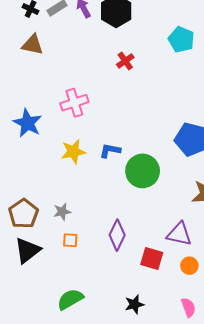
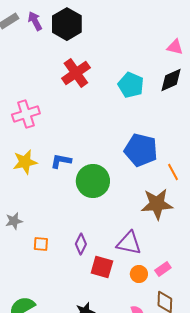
cyan pentagon: (181, 40) -> (131, 85), moved
red cross: (125, 61) -> (76, 73), size x1.6
purple diamond: (117, 235) -> (81, 244), moved, size x0.7
orange square: (70, 240) -> (41, 244), moved

